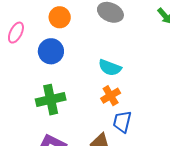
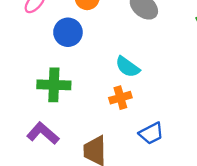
blue trapezoid: (122, 122) -> (151, 133), moved, turned -145

